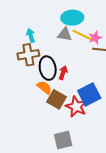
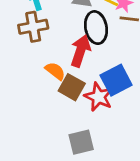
black ellipse: (48, 68) -> (96, 28), moved
red arrow: (63, 73) -> (81, 51), size x1.6

